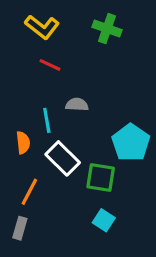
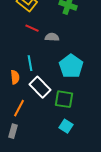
gray semicircle: (77, 105) -> (52, 37), moved
cyan pentagon: (131, 143) -> (71, 66), moved

